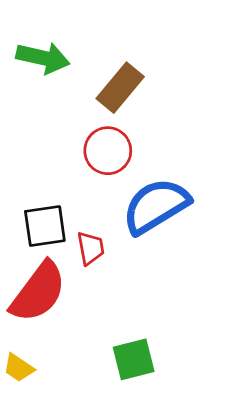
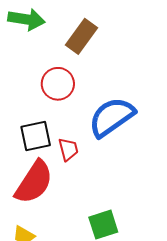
red circle: (108, 151) -> (58, 84), moved

